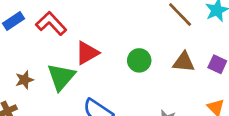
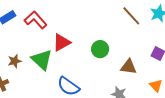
brown triangle: (184, 62) -> (129, 67), moved
green triangle: (61, 77) -> (42, 60), turned -30

